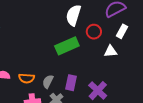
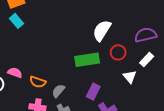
white triangle: (111, 51) -> (130, 77), turned 40
purple rectangle: (71, 83) -> (93, 92), moved

